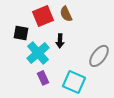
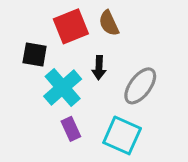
gray ellipse: (99, 56) -> (140, 86), moved

